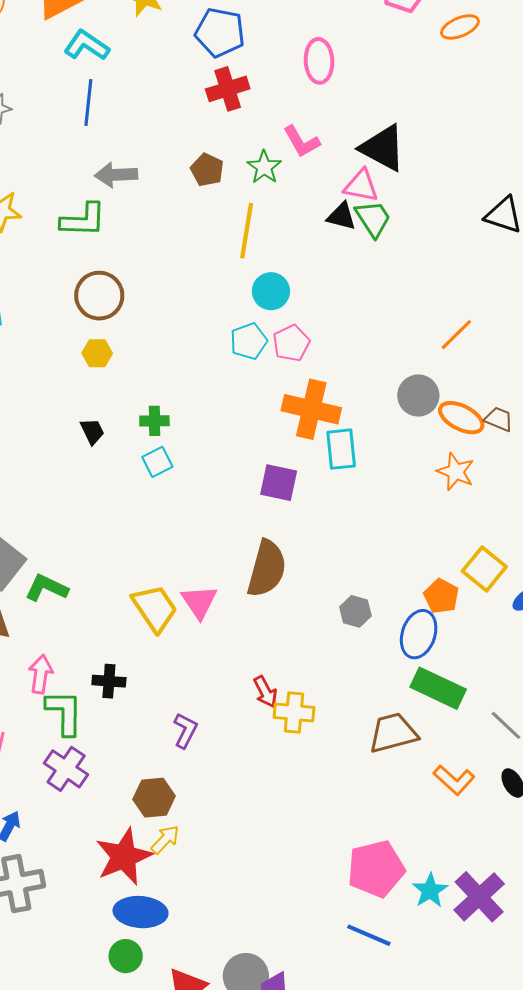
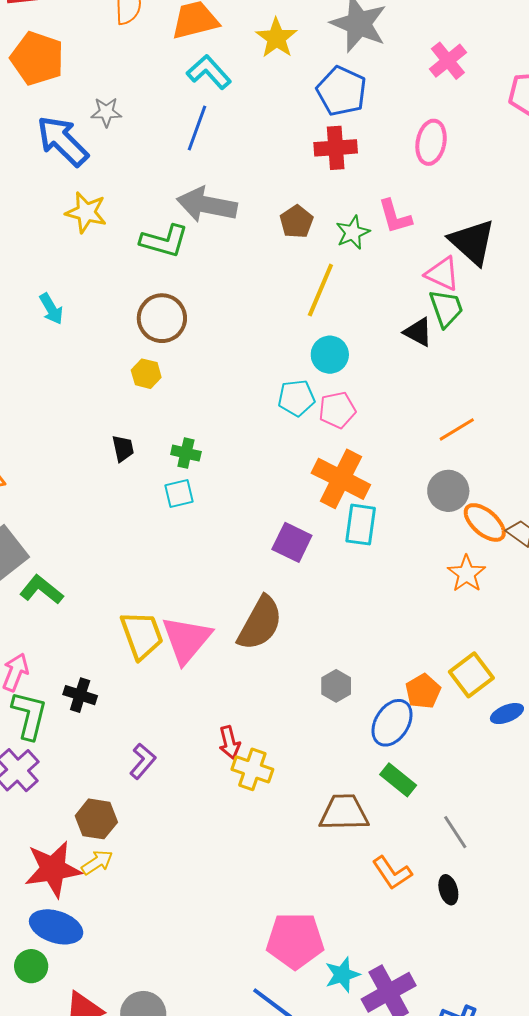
gray arrow: (116, 175) -> (207, 205), size x1.4
black triangle: (342, 216) -> (418, 332), moved
orange line: (456, 335) -> (457, 429), moved
pink triangle: (199, 602) -> (187, 639), size x1.4
green rectangle: (438, 688) -> (398, 780), size x0.7

